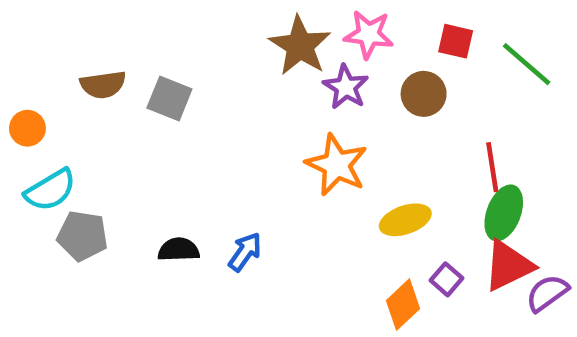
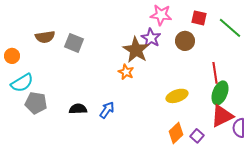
brown star: (300, 46) -> (136, 50), moved
orange star: (337, 165) -> (126, 72), moved, size x0.6
purple square: (446, 279) -> (197, 136), moved
purple semicircle: (547, 293) -> (239, 128), turned -54

